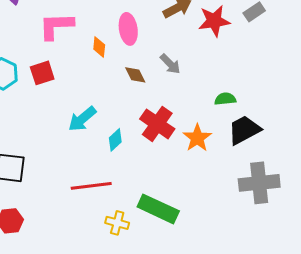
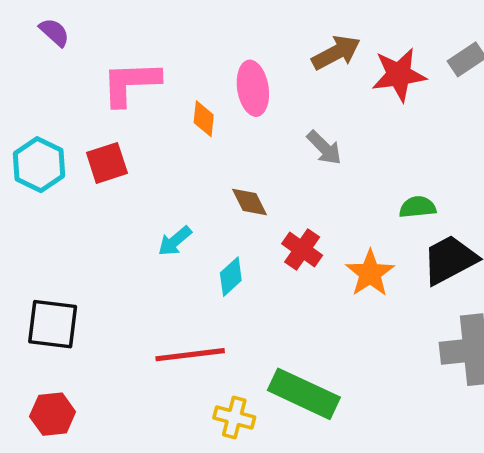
brown diamond: (135, 75) -> (250, 202), moved
cyan arrow: (82, 119) -> (175, 241), size x0.7
red cross: (157, 124) -> (302, 249), size x0.7

